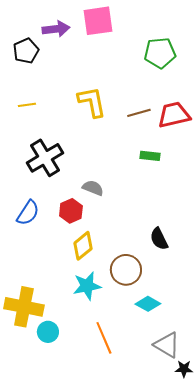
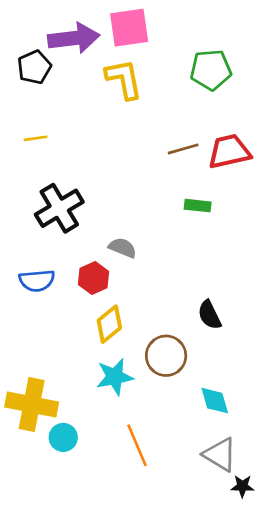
purple arrow: (56, 29) -> (74, 38), size x1.4
yellow L-shape: (92, 102) -> (124, 79), moved
blue semicircle: (28, 213) -> (37, 281), turned 52
cyan diamond: (148, 304) -> (215, 401), moved, turned 45

